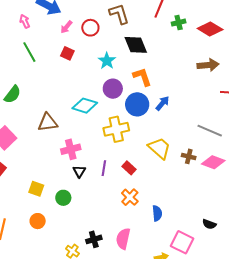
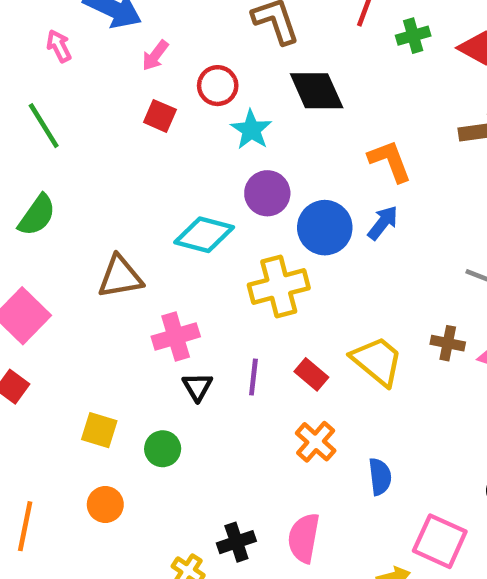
red circle: (90, 28) -> (218, 86), moved
green line: (29, 52) -> (44, 126), moved
orange L-shape: (142, 77) -> (390, 161), moved
yellow trapezoid: (159, 148) -> (377, 361), moved

